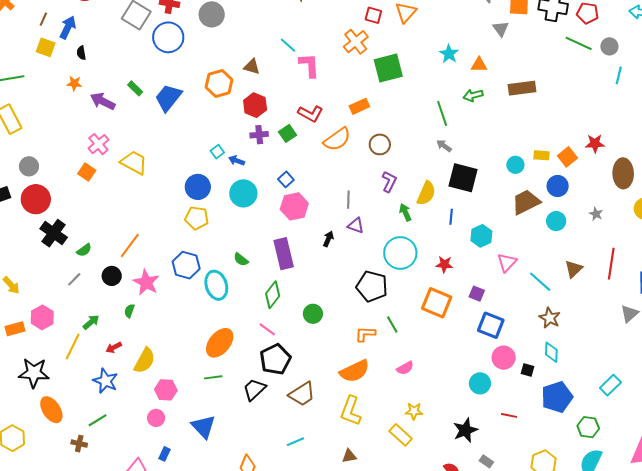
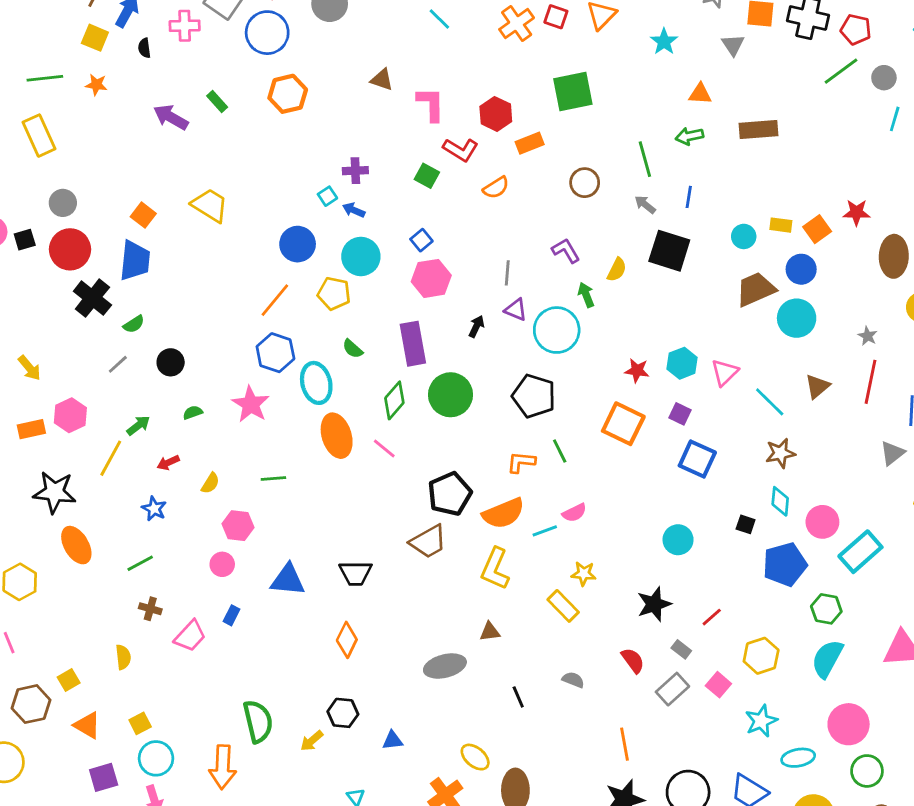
orange cross: (356, 42) -> (517, 24), moved
green line: (579, 43) -> (841, 71), turned -64
cyan line: (288, 45) -> (439, 19), moved
cyan star: (449, 54) -> (664, 42), moved
pink L-shape: (309, 65) -> (431, 104), moved
orange star: (74, 83) -> (96, 85), moved
orange hexagon: (219, 83) -> (288, 94), moved
blue trapezoid: (168, 98) -> (135, 261), moved, turned 144
red hexagon: (255, 105) -> (496, 114), moved
green square: (287, 133) -> (427, 176), turned -30
purple cross: (259, 135) -> (355, 171), moved
orange semicircle: (337, 139) -> (496, 188), size x0.7
pink cross: (98, 144) -> (185, 26), moved, turned 35
brown circle: (380, 144) -> (585, 183), moved
purple L-shape: (389, 182) -> (566, 251), turned -60
yellow semicircle: (426, 193) -> (617, 270), size x0.7
gray star: (596, 214) -> (868, 336), moved
blue line: (451, 217) -> (689, 197), moved
yellow pentagon: (197, 218) -> (334, 294), moved
cyan circle: (556, 221) -> (797, 318), size x1.4
cyan hexagon: (481, 236) -> (682, 363), moved
orange line: (130, 246) -> (275, 300), moved
cyan circle: (400, 253) -> (557, 330), moved
pink star: (146, 282) -> (251, 404), moved
green semicircle: (129, 311) -> (193, 412), turned 48
green circle: (313, 314) -> (451, 395), moved, size x1.6
brown star: (550, 318) -> (780, 453), turned 30
orange ellipse: (220, 343) -> (337, 436), moved, turned -60
pink circle: (504, 358) -> (822, 522), moved
black pentagon: (275, 359) -> (450, 494), moved
yellow semicircle: (145, 361) -> (210, 483), size x0.6
green line: (213, 377) -> (273, 479), moved
blue star: (105, 381) -> (154, 509), size x0.7
cyan rectangle: (610, 385) -> (860, 552), size x1.4
black trapezoid: (254, 389) -> (356, 573), moved, turned -140
red line: (509, 415) -> (712, 617), moved, turned -56
blue triangle: (203, 427) -> (288, 580), turned -44
cyan line: (295, 442) -> (545, 531), moved
brown cross: (79, 444) -> (150, 609), moved

